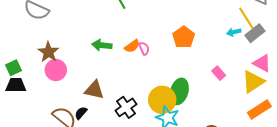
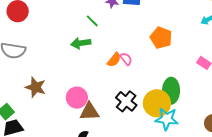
green arrow: (102, 45) -> (81, 43), moved
pink circle: (56, 70) -> (77, 98), moved
black cross: (126, 107) -> (126, 101), moved

